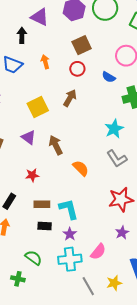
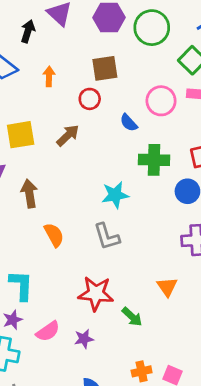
pink semicircle: (98, 252) -> (48, 331), moved

